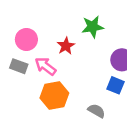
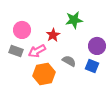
pink arrow: (45, 66) -> (37, 51), turned -66
gray semicircle: (96, 111) -> (69, 61), moved

